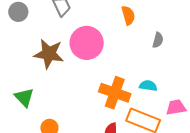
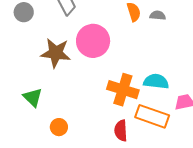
gray semicircle: (158, 40) -> (158, 15), moved, turned -98
cyan semicircle: (148, 86) -> (156, 81), size x1.4

